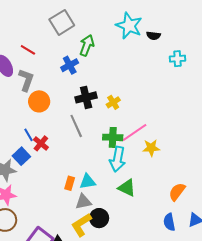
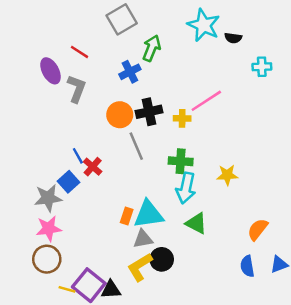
orange circle: (39, 101) -> (120, 115), moved
yellow cross: (113, 102) -> (182, 118), turned 32
pink line: (135, 132) -> (206, 101), moved
cyan triangle: (88, 181) -> (149, 214), size x1.5

